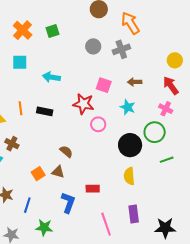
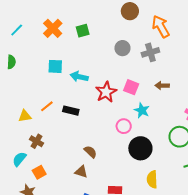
cyan square: (20, 62) -> (55, 66), moved
red star: (83, 104) -> (106, 92), moved, turned 30
cyan star: (128, 107) -> (142, 110), moved
orange line: (21, 108) -> (47, 106), turned 56
black circle: (130, 145) -> (140, 148), moved
orange square: (38, 174) -> (39, 172), moved

